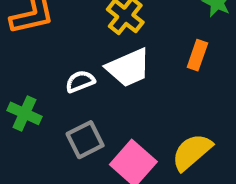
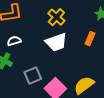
white semicircle: (80, 81) -> (14, 41), moved

